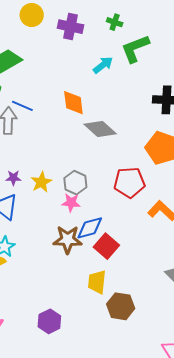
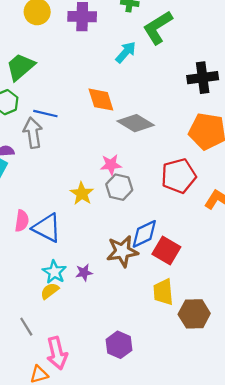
purple star: (13, 178) -> (84, 273), moved
pink star: (71, 203) -> (111, 165), moved

